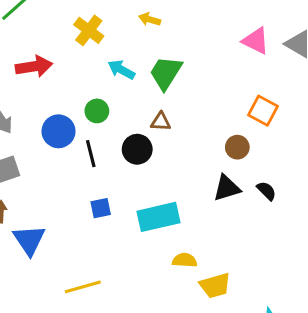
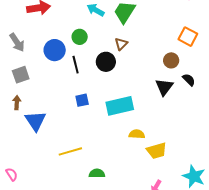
brown triangle: (161, 122) -> (121, 44), turned -48
black triangle: (227, 188) -> (164, 87), turned -36
black semicircle: (266, 191) -> (189, 80), moved

